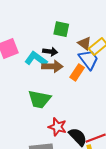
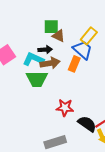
brown triangle: (84, 43) -> (59, 36), moved
green trapezoid: (39, 99) -> (37, 79), moved
red star: (57, 127) -> (65, 108), moved

